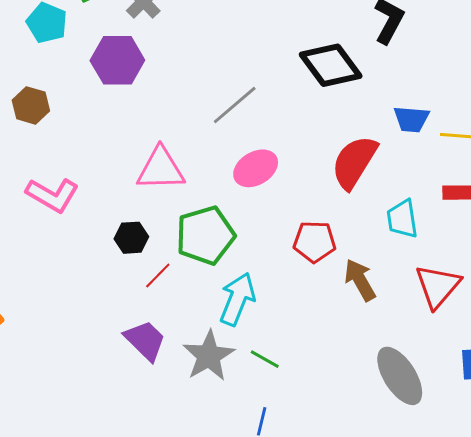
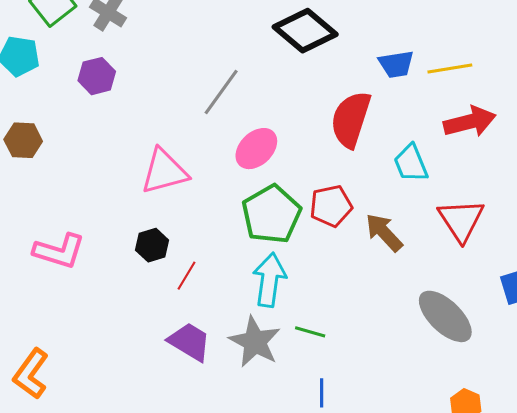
purple hexagon: (117, 60) -> (97, 76), size x0.7
pink L-shape: (52, 195) -> (59, 251), moved
green pentagon: (205, 235) -> (271, 214), moved

